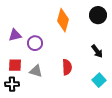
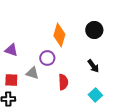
purple triangle: (15, 35) -> (11, 50), turned 32
purple circle: (35, 43) -> (47, 58), moved
gray triangle: (36, 71) -> (32, 73), moved

